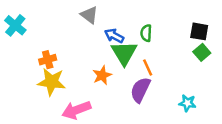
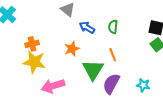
green triangle: (124, 53) -> (93, 70), moved
orange star: (102, 75) -> (72, 49), moved
purple semicircle: (140, 90) -> (111, 84), moved

